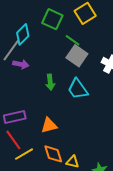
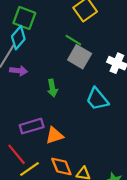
green square: (52, 19) -> (24, 18), moved
cyan trapezoid: (78, 89) -> (97, 99), moved
purple rectangle: (15, 117) -> (32, 126), moved

